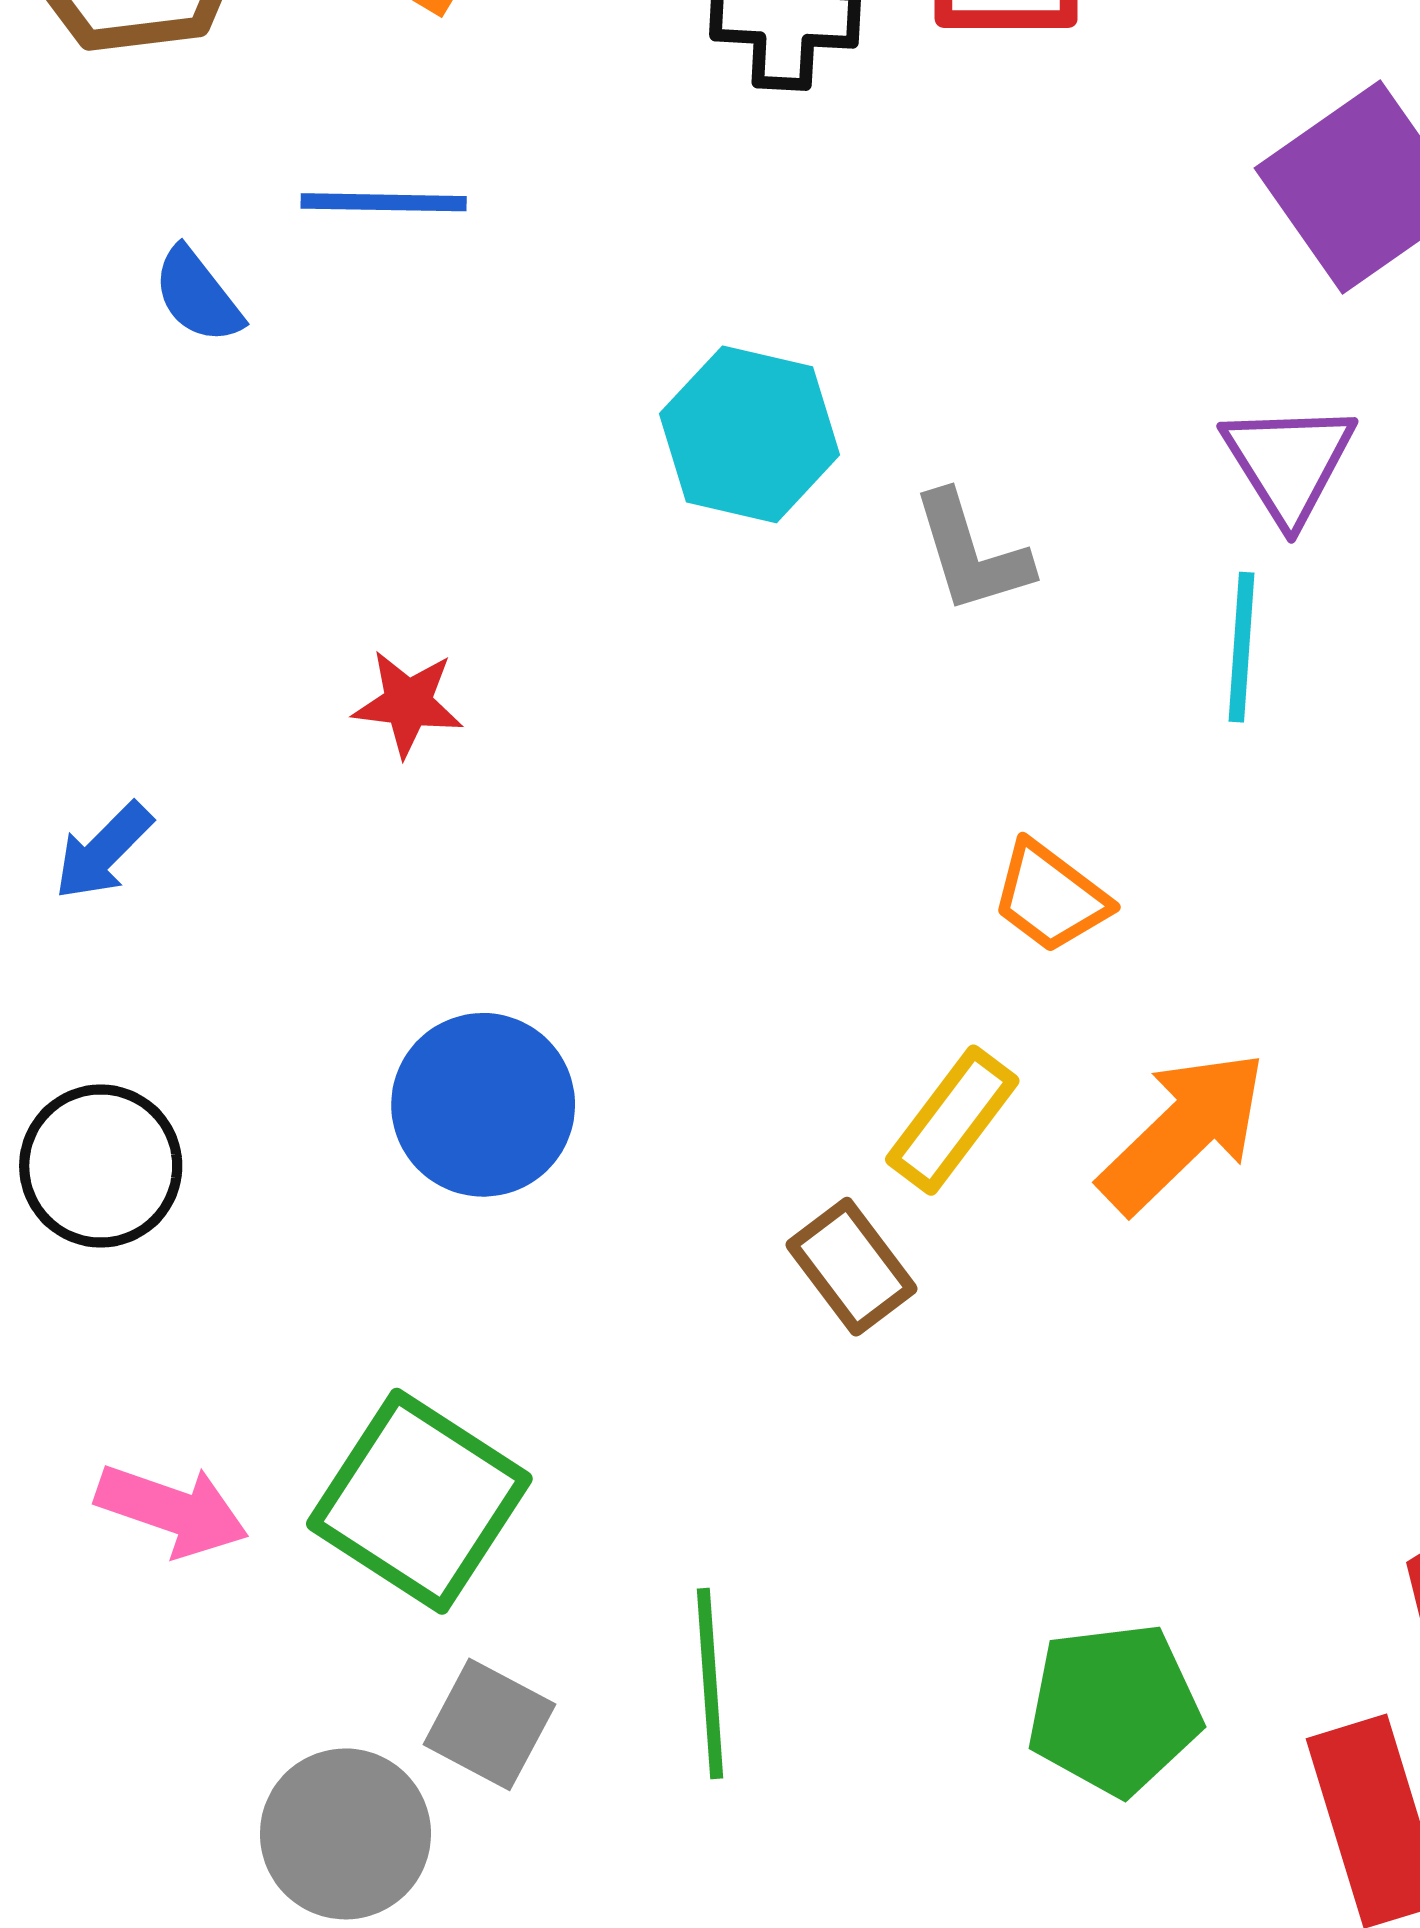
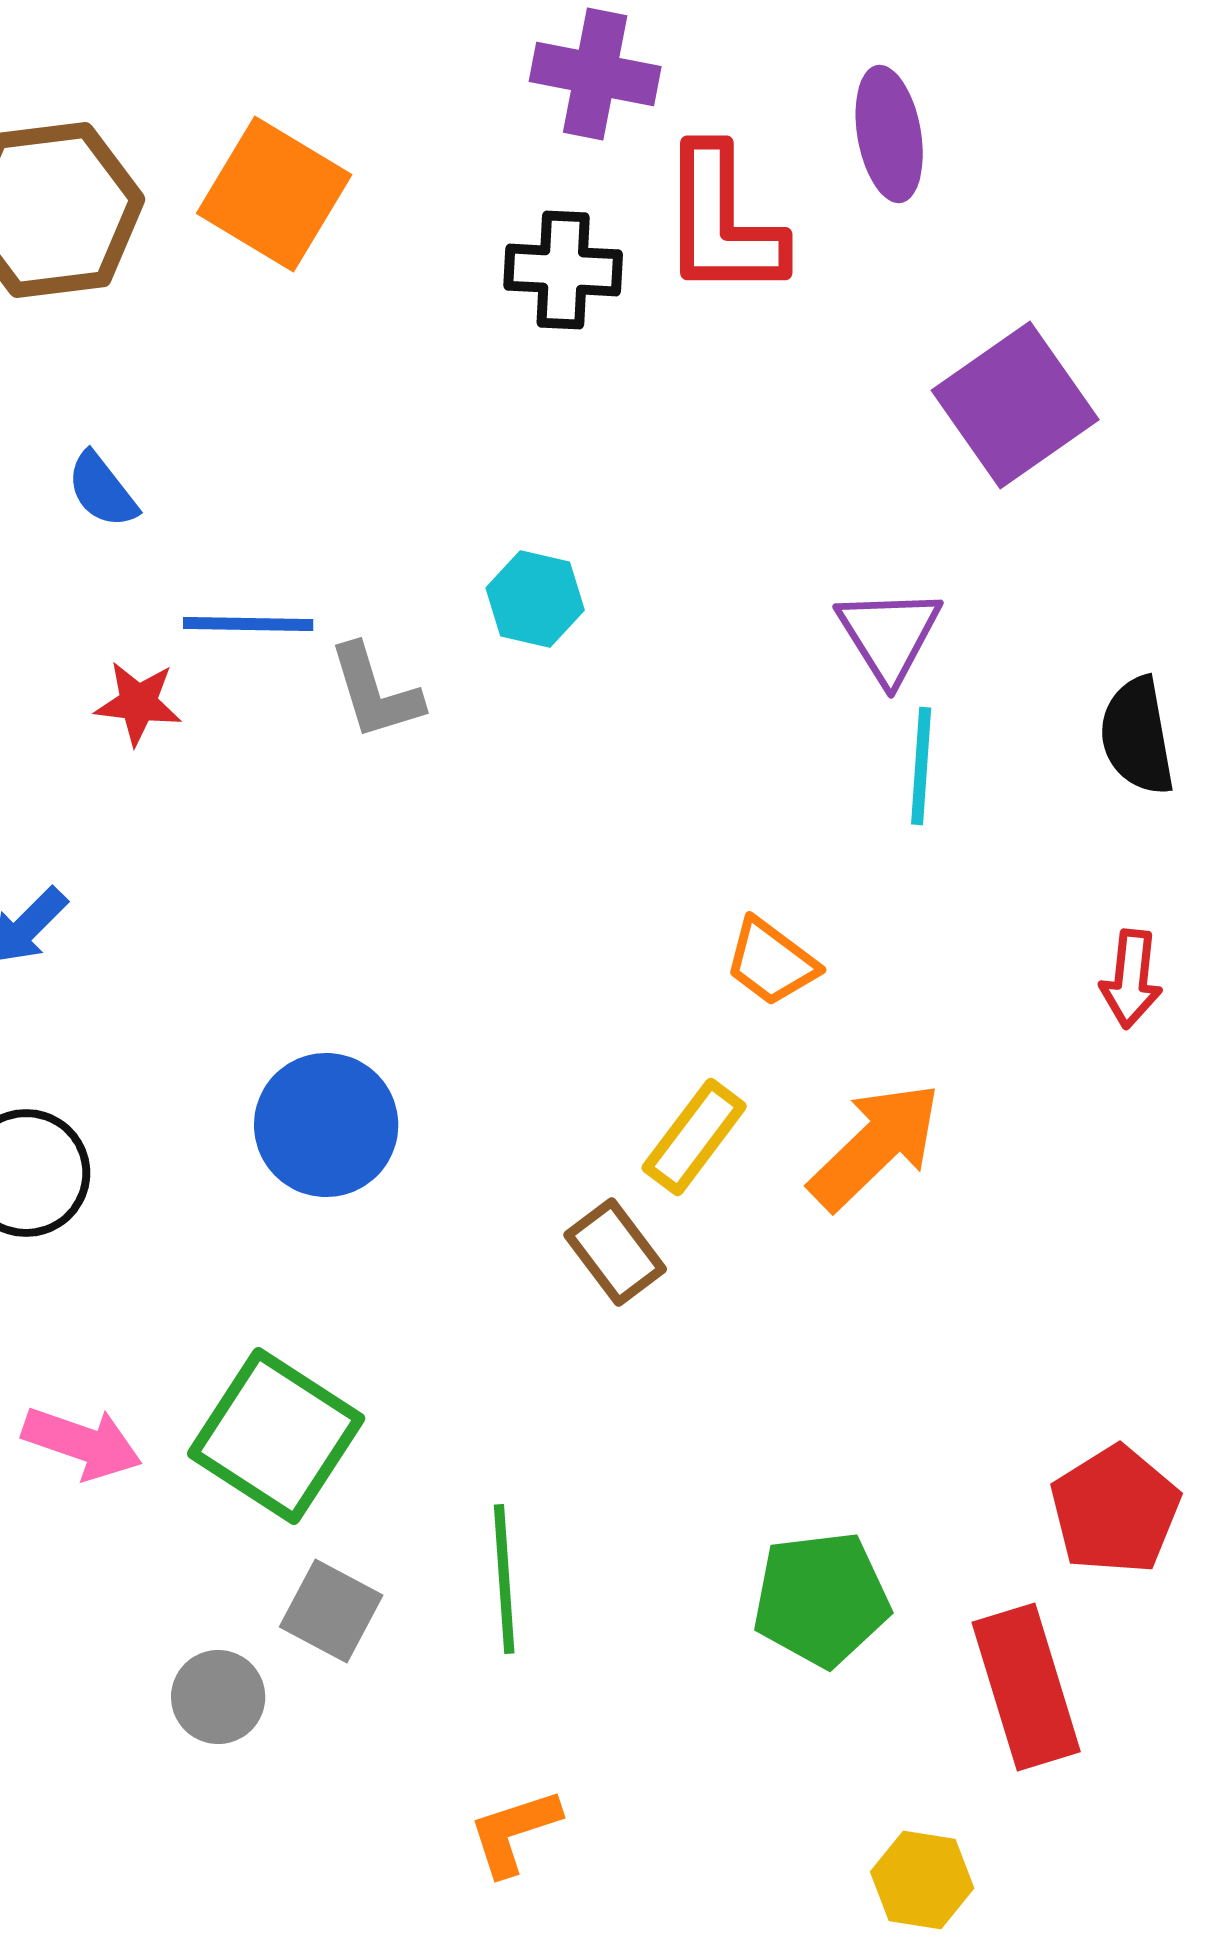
blue line: (384, 202) -> (248, 624), moved
cyan hexagon: (750, 434) -> (535, 599), size x0.7
purple triangle: (1289, 462) -> (889, 635), moved
gray L-shape: (971, 553) -> (375, 692), moved
red star: (408, 703) -> (138, 703), moved
gray circle: (345, 1834) -> (218, 1697), size x0.7

